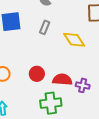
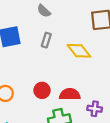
purple cross: (83, 85) -> (95, 109), moved

